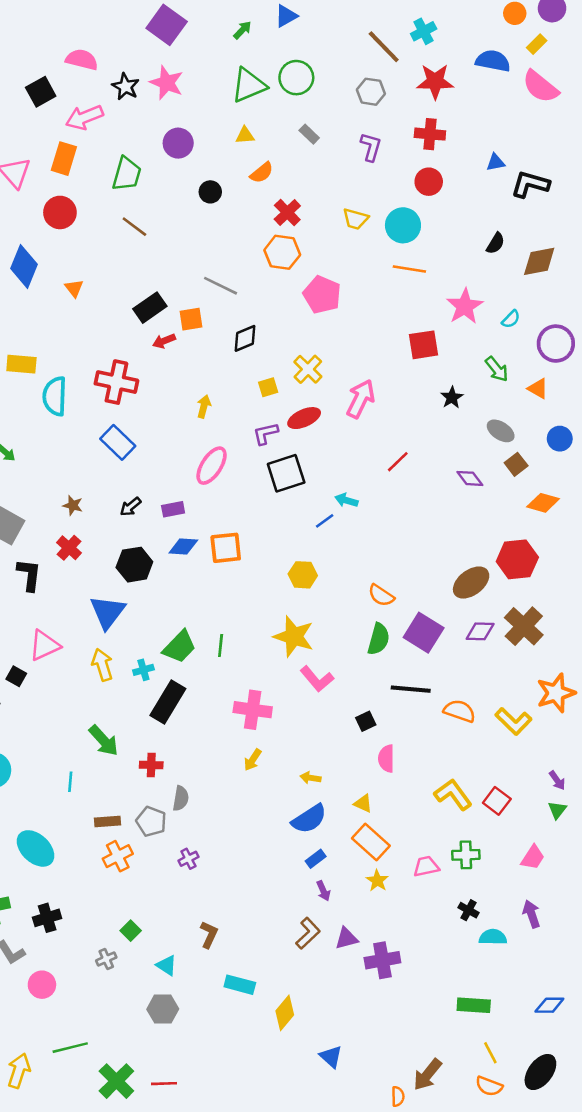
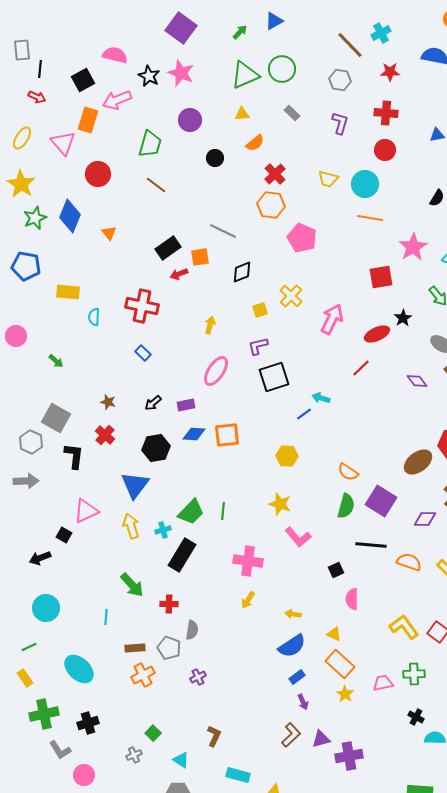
red star: (435, 81) -> (390, 72), size x0.7
orange rectangle: (64, 159) -> (88, 120), moved
cyan semicircle: (55, 396) -> (94, 317), size x0.6
red ellipse: (304, 418) -> (377, 334), moved
blue rectangle: (118, 442) -> (143, 353), size x0.6
purple diamond: (480, 631) -> (425, 519), moved
yellow star: (294, 636) -> (280, 504), size x0.7

